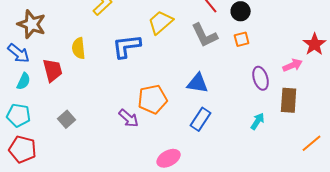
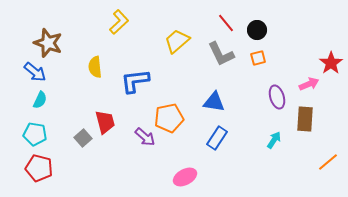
blue L-shape: (127, 46) -> (135, 81), moved
red trapezoid: (53, 70) -> (105, 122), moved

